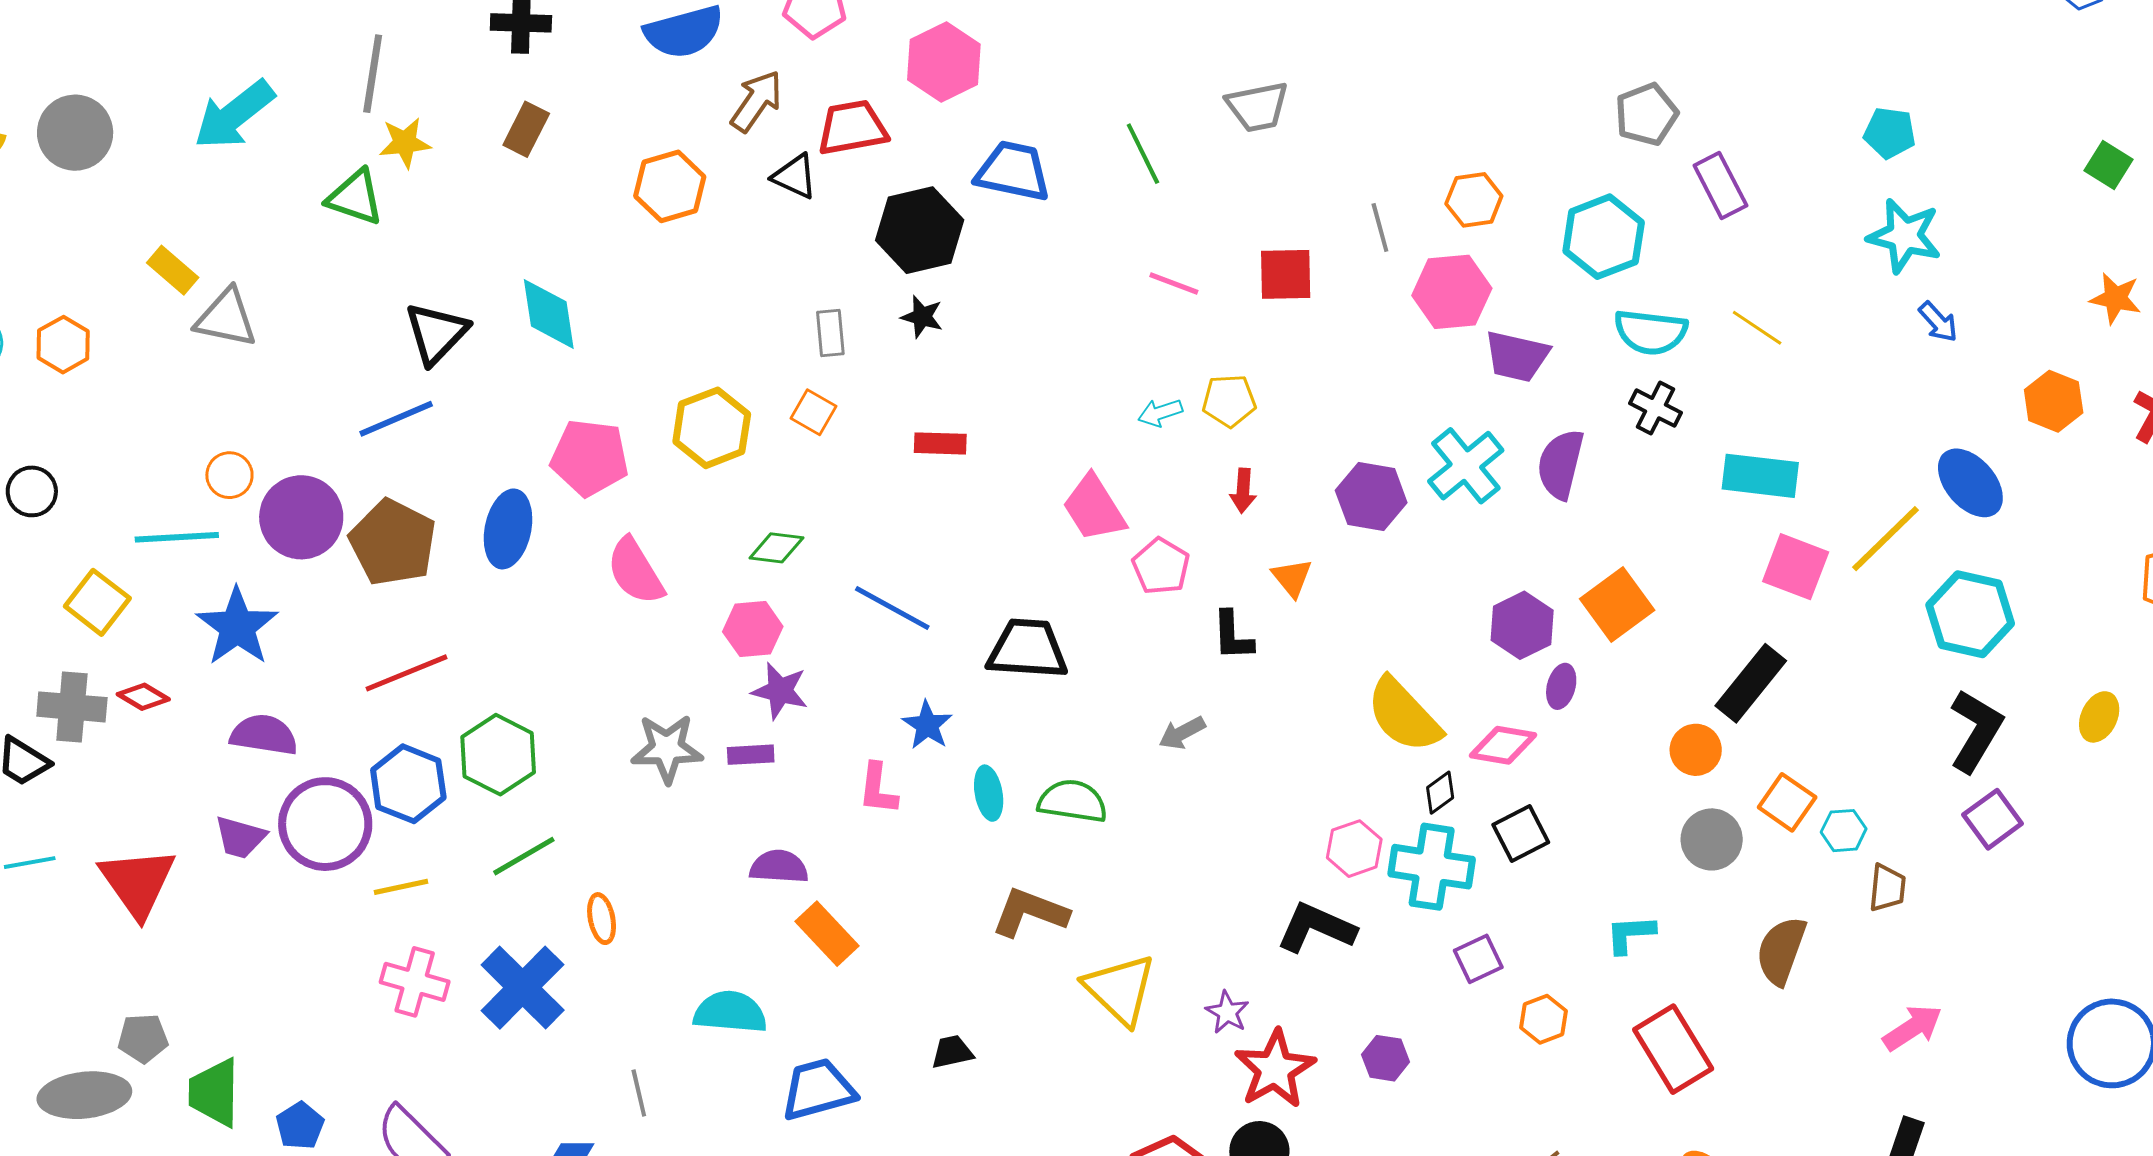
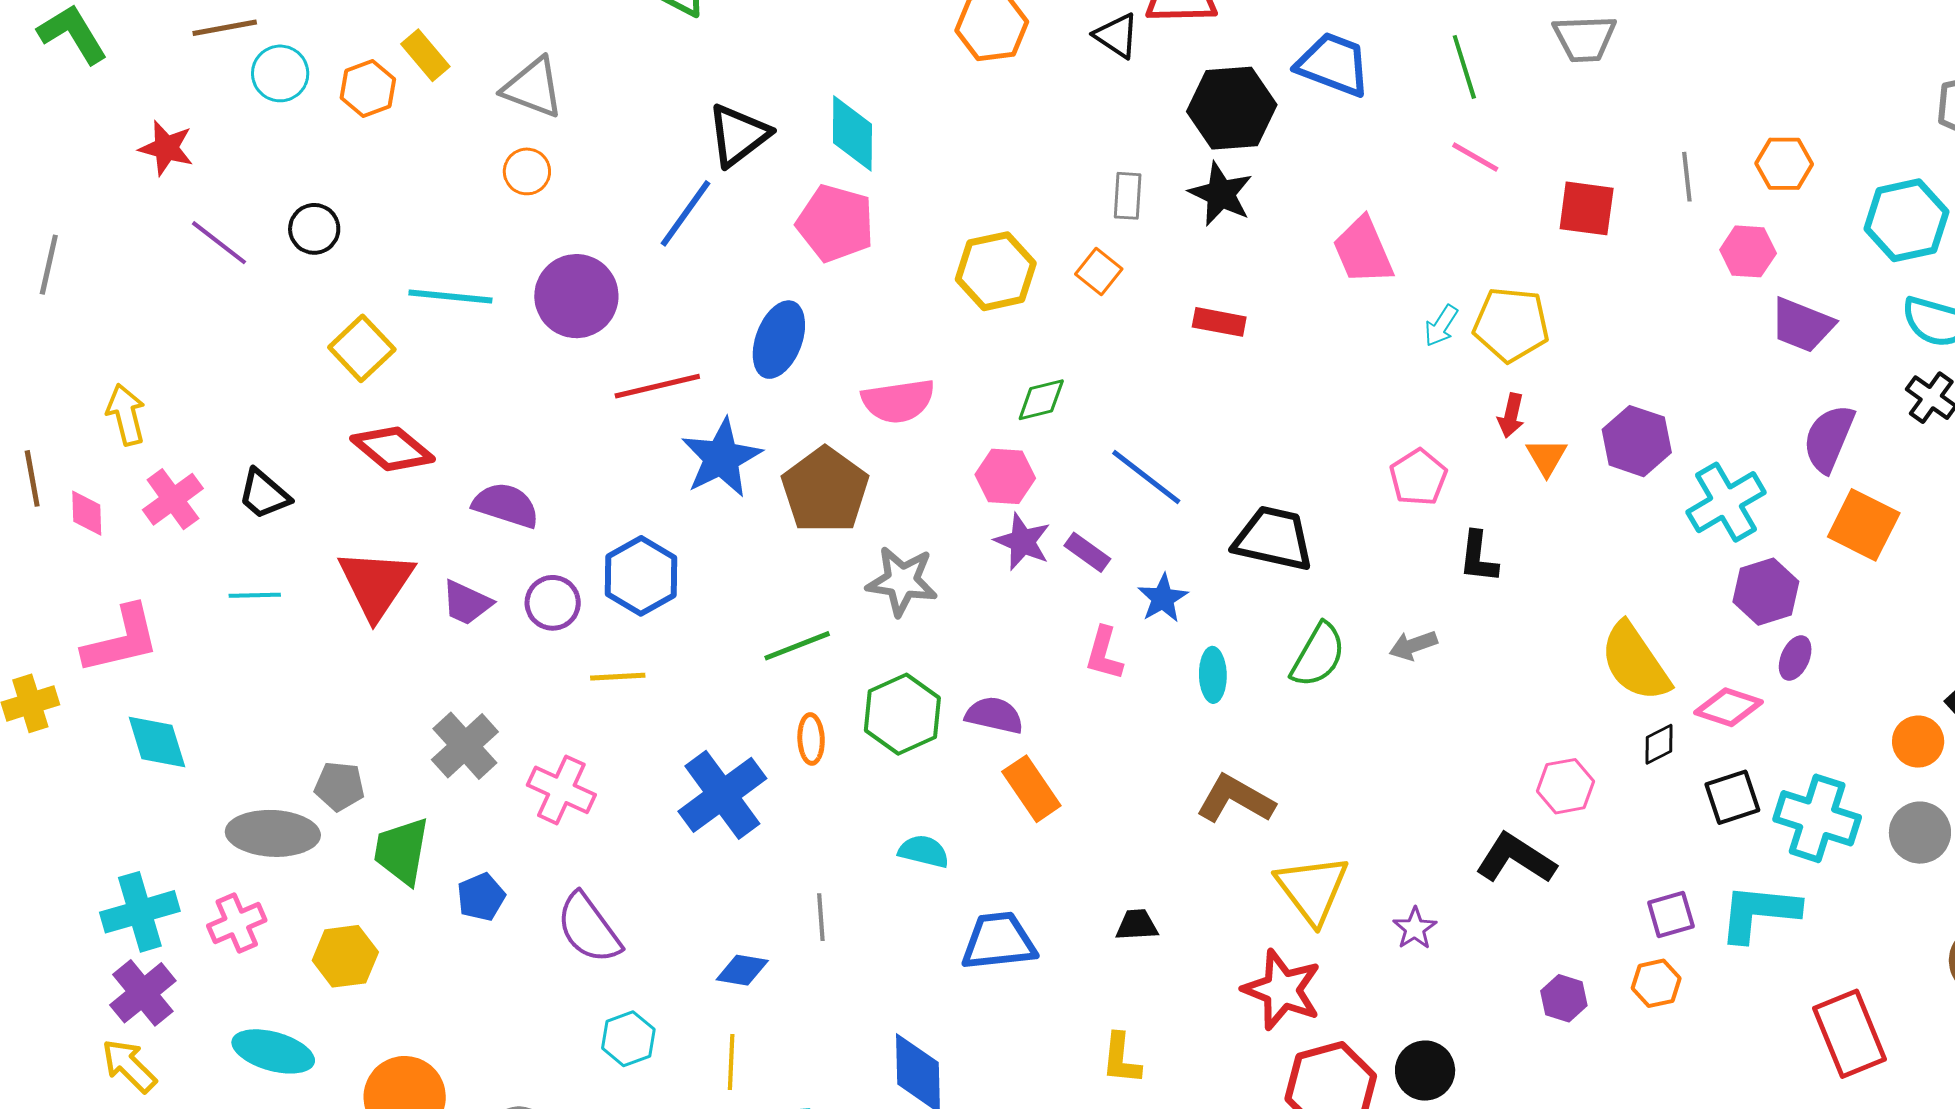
yellow rectangle: (173, 270) -> (425, 55), moved
pink line: (1174, 283) -> (1475, 157), moved
pink hexagon: (1452, 292) -> (1748, 251), size x0.7
black star: (922, 317) -> (1221, 194), size x1.5
yellow pentagon: (1229, 401) -> (1511, 325), size x1.4
cyan arrow: (1160, 413) -> (1441, 326), turned -48
blue line: (396, 419) -> (685, 213), turned -40
pink pentagon: (590, 458) -> (835, 223), moved
cyan cross: (1466, 466) -> (1726, 502), moved
orange circle: (229, 475) -> (527, 171), moved
pink trapezoid: (1094, 508) -> (1363, 251), moved
brown pentagon: (393, 543) -> (825, 490), moved
green diamond: (776, 548) -> (1041, 400), turned -30
pink semicircle: (635, 571) -> (898, 401), turned -76
orange triangle: (1292, 578) -> (1547, 457), moved
orange square: (1617, 605) -> (1864, 525), moved, turned -36
blue star: (237, 627) -> (721, 458), moved
red line: (407, 673) -> (657, 386), moved
red diamond: (143, 697) -> (393, 449), size x1.6
gray cross: (72, 707) -> (465, 746), moved, turned 34
green hexagon: (498, 755) -> (902, 714), moved
purple rectangle: (751, 755) -> (1087, 552), moved, turned 30
green semicircle: (1073, 801) -> (1318, 655), moved, turned 102
purple circle: (325, 824) -> (553, 603), size x0.6
green line: (524, 856) -> (797, 646), moved
cyan cross: (1432, 867) -> (1817, 818), moved
red triangle: (138, 882) -> (376, 584), moved
cyan L-shape: (1630, 934) -> (1759, 913), moved, size x1.6
pink cross: (415, 982) -> (561, 790), moved
cyan semicircle: (730, 1012) -> (924, 851), size x0.7
orange hexagon: (1544, 1019) -> (1656, 983), moved
red star: (1275, 1069) -> (1282, 990), moved, turned -30

